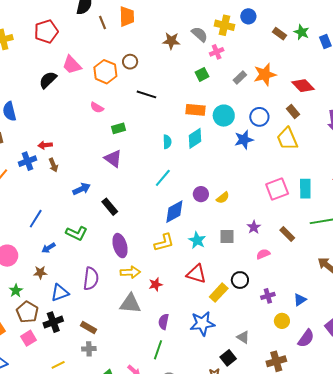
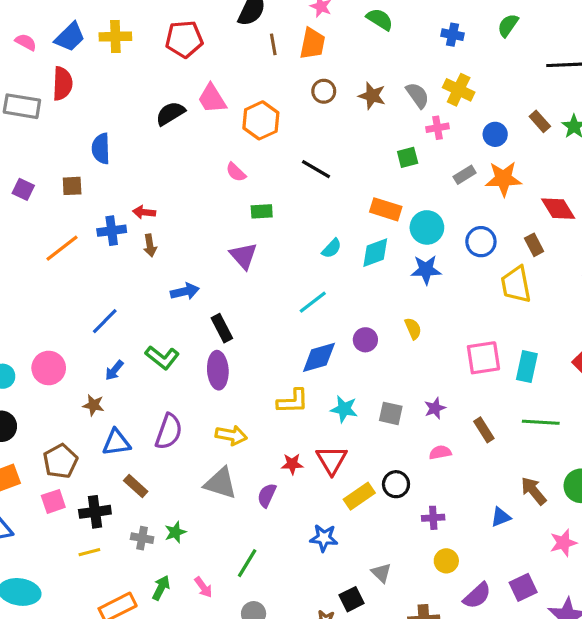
blue circle: (248, 16) -> (495, 134), moved
brown circle: (130, 62) -> (324, 91), moved
blue star: (244, 140) -> (426, 270), moved
cyan semicircle: (167, 142) -> (332, 248), turned 32
yellow semicircle: (223, 198) -> (413, 329), moved, turned -88
cyan star: (197, 240) -> (344, 409), turned -30
purple ellipse: (120, 246) -> (218, 370), moved
blue arrow: (48, 248) -> (114, 370), turned -32
red triangle: (196, 274) -> (332, 460), turned 30
red star: (156, 284) -> (292, 464), moved
green star: (16, 291) -> (175, 532), moved
blue triangle: (300, 300) -> (501, 517), moved
black cross: (53, 322) -> (95, 512), moved
purple semicircle: (164, 322) -> (267, 495), moved
blue star: (202, 324) -> (324, 538), size x0.7
brown rectangle: (89, 328) -> (136, 486), moved

